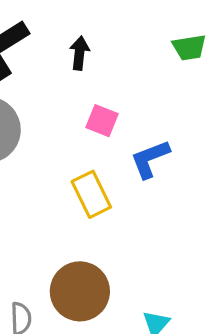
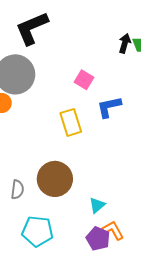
black arrow: (79, 53) -> (125, 43), moved

